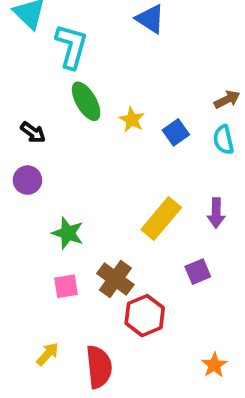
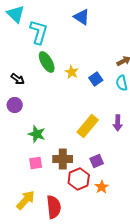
purple square: (198, 272) -> (97, 161), moved
brown cross: (115, 279) -> (63, 159), turned -36
yellow arrow: (48, 354) -> (26, 200), size x1.5
orange star: (214, 365) -> (102, 187), moved

